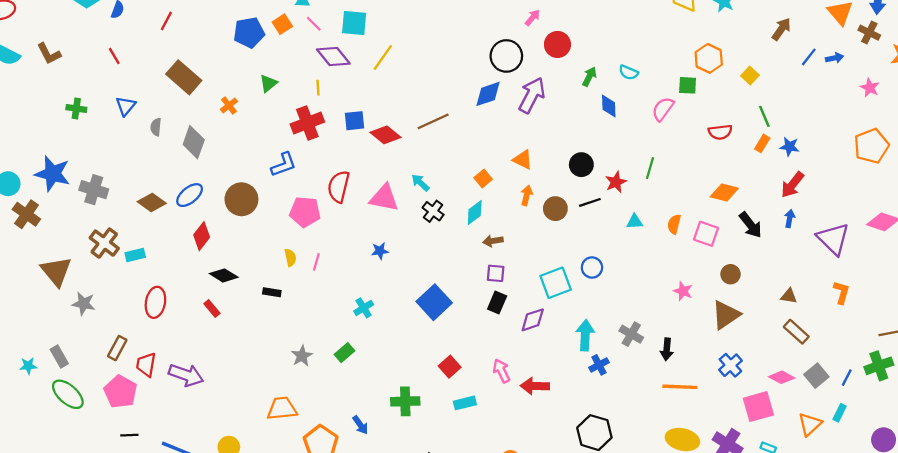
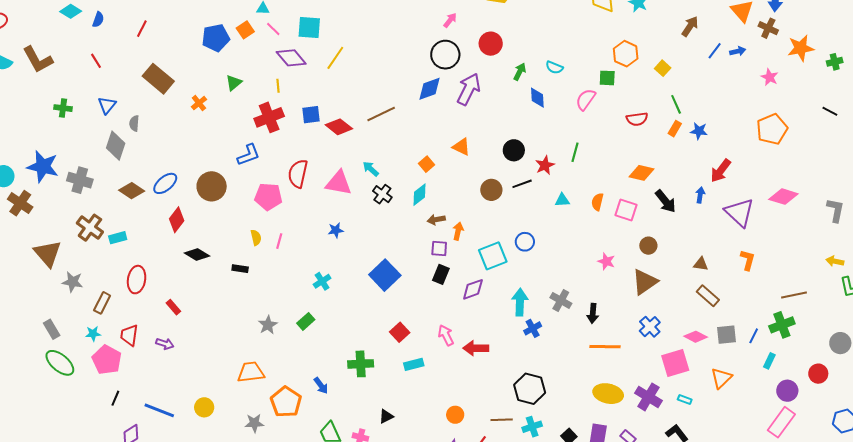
pink arrow: (533, 18) -> (450, 20), moved
brown L-shape: (49, 54) -> (38, 60), size x1.4
gray diamond: (194, 142) -> (116, 146), moved
red arrow: (792, 185) -> (721, 171), moved
orange arrow: (527, 195) -> (458, 231), moved
red rectangle: (212, 309) -> (173, 307), moved
brown rectangle: (117, 348) -> (102, 303), moved
cyan star: (28, 366) -> (93, 334), moved
purple arrow: (186, 375) -> (165, 344), size x0.6
gray square: (816, 376) -> (726, 335), turned 35
cyan rectangle: (840, 413) -> (769, 361), moved
black line: (129, 435) -> (115, 398), turned -63

